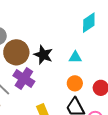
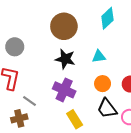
brown circle: (16, 52) -> (64, 26), moved
purple cross: (24, 78) -> (64, 90), moved

